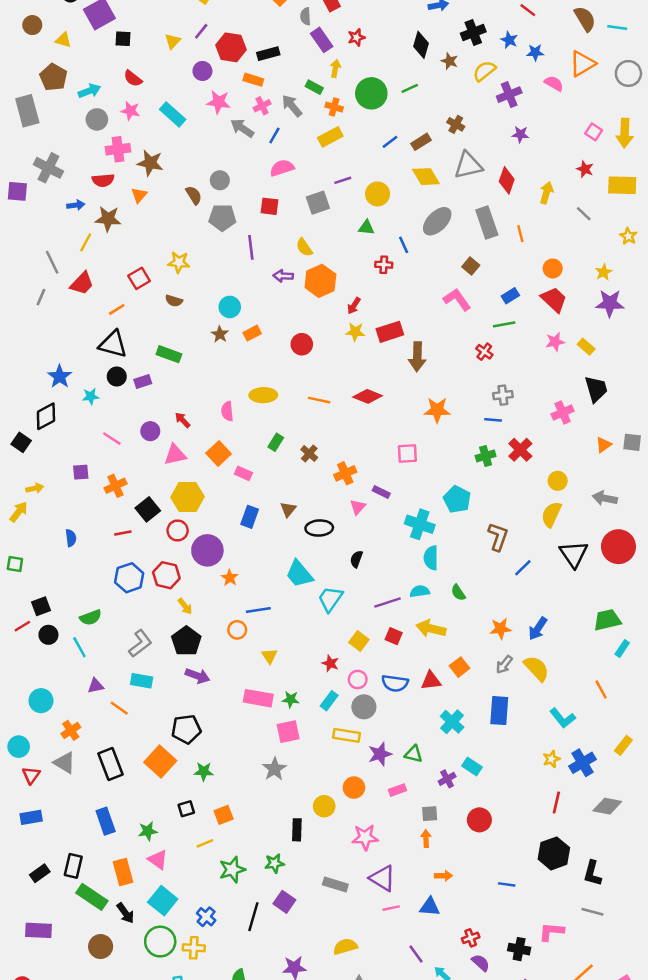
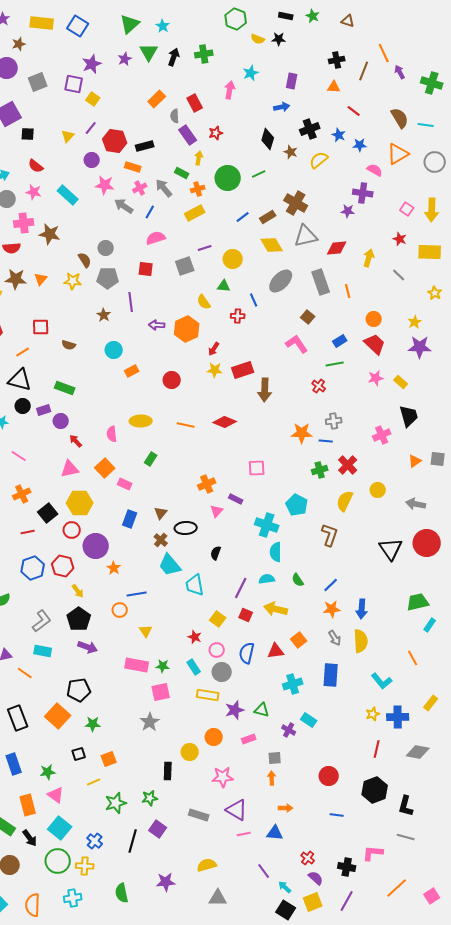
purple cross: (509, 95) -> (363, 193), moved, turned 30
orange cross: (334, 107) -> (198, 189), turned -32
brown cross: (456, 124) -> (296, 203), size x1.6
red diamond: (507, 180) -> (337, 248), turned 65
orange triangle: (139, 195) -> (41, 279), moved
yellow semicircle: (304, 247) -> (204, 302), moved
yellow star: (179, 262) -> (73, 281), moved
red square: (139, 278) -> (41, 327), turned 30
brown star: (220, 334) -> (104, 315), moved
orange star: (437, 410) -> (302, 433), moved
purple circle: (150, 431) -> (61, 421), moved
brown cross: (309, 454) -> (161, 540), moved
yellow semicircle: (551, 514) -> (345, 501), moved
blue line: (523, 568) -> (331, 585), moved
cyan trapezoid: (330, 599) -> (195, 585), turned -45
purple line: (387, 603) -> (241, 588), turned -45
blue arrow: (538, 629) -> (362, 609), turned -30
gray arrow: (504, 665) -> (335, 638), turned -70
yellow semicircle: (537, 668) -> (361, 641), turned 40
blue semicircle: (395, 683) -> (247, 653), turned 95
cyan rectangle: (329, 701) -> (194, 667), turned -70
cyan cross: (452, 722) -> (293, 684), turned 30
blue cross: (582, 763) -> (398, 717), turned 30
purple cross: (447, 779) -> (289, 730), turned -32
red circle: (479, 820) -> (329, 776), moved
red cross: (471, 938) -> (308, 858), turned -32

